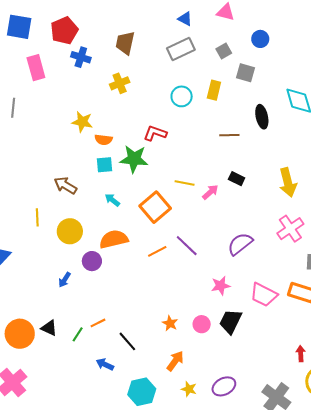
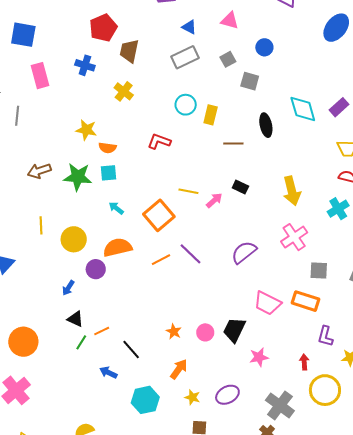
red pentagon: (64, 31) -> (103, 28), moved
yellow cross: (120, 83) -> (124, 91), turned -30
yellow rectangle: (214, 90) -> (211, 115), moved
green star: (134, 159) -> (78, 177), moved
brown arrow: (65, 185) -> (39, 171), moved, turned -50
pink star: (221, 286) -> (259, 357), moved
black triangle: (49, 328) -> (75, 319), moved

